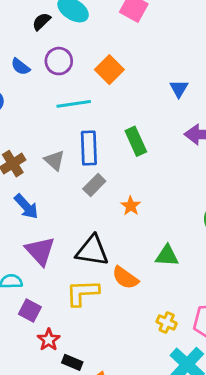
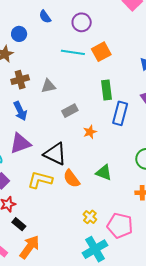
purple circle: (59, 61) -> (82, 22), moved
orange square: (109, 70) -> (101, 52), moved
blue rectangle: (89, 148) -> (120, 113), moved
gray triangle: (54, 160) -> (48, 86), turned 49
purple triangle: (40, 251) -> (20, 143), turned 35

